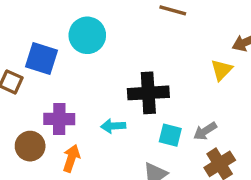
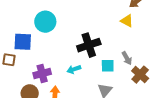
yellow triangle: (222, 70) -> (127, 21), turned -32
gray arrow: (205, 131) -> (127, 58), turned -72

